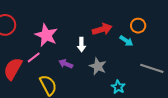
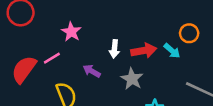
red arrow: (102, 29) -> (144, 51), moved
pink star: (46, 35) -> (71, 32), size x0.7

